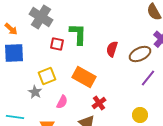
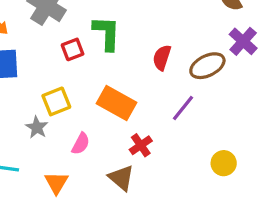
red square: (57, 44) -> (73, 49), turned -32
purple line: (148, 78) -> (183, 108), moved
yellow circle: (140, 115) -> (224, 163), moved

